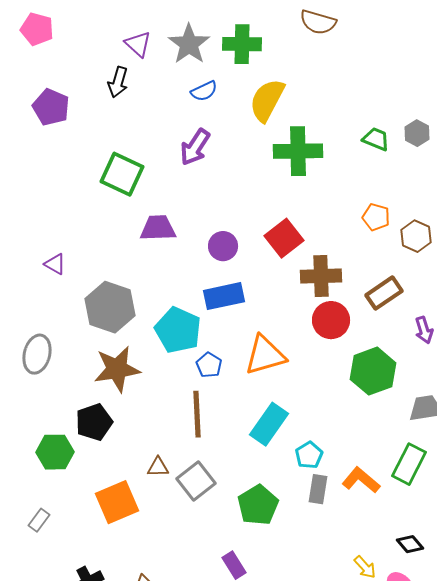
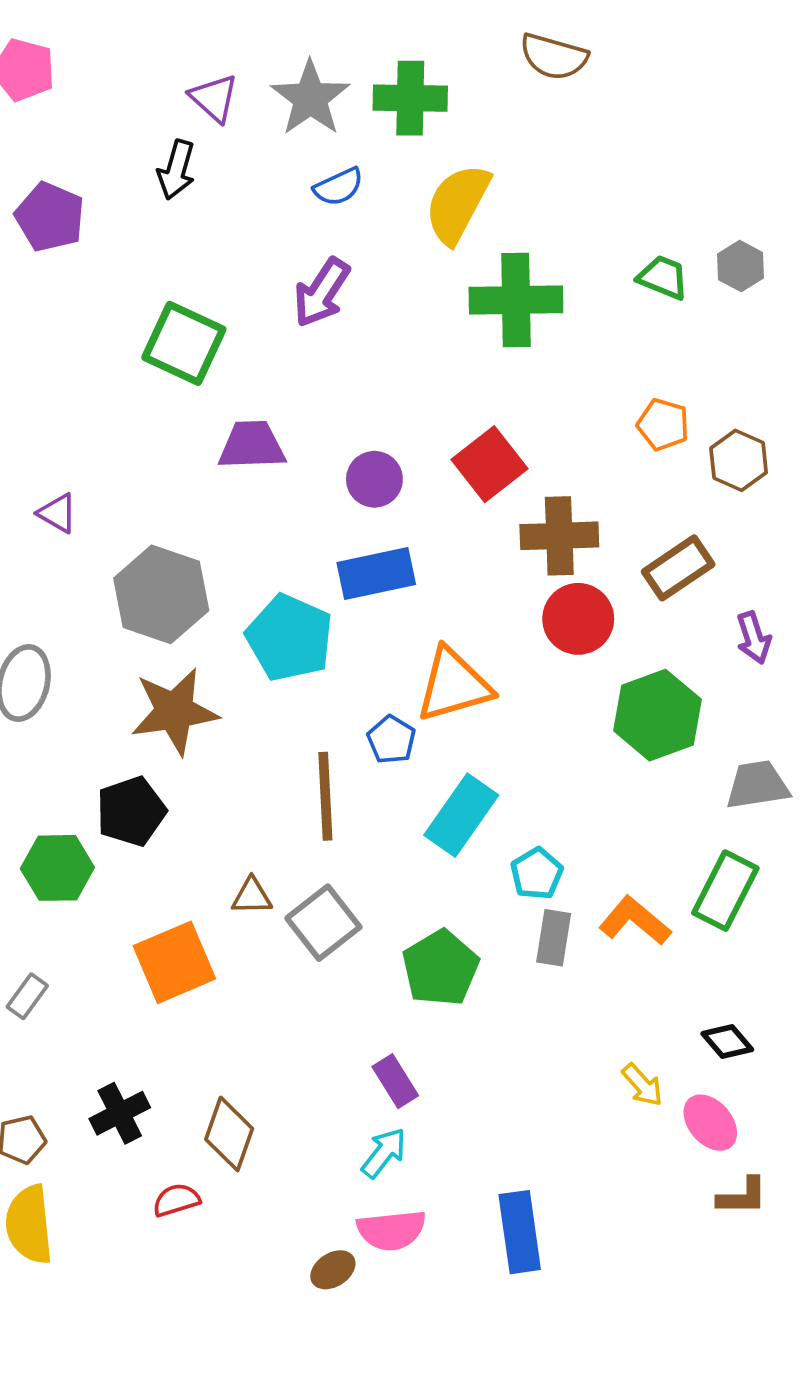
blue pentagon: (209, 365) -> (391, 740), moved

